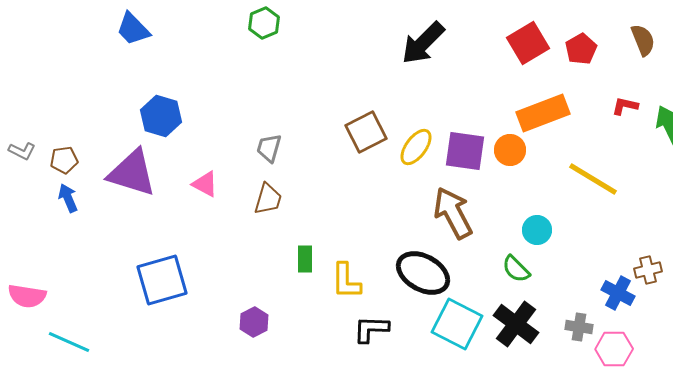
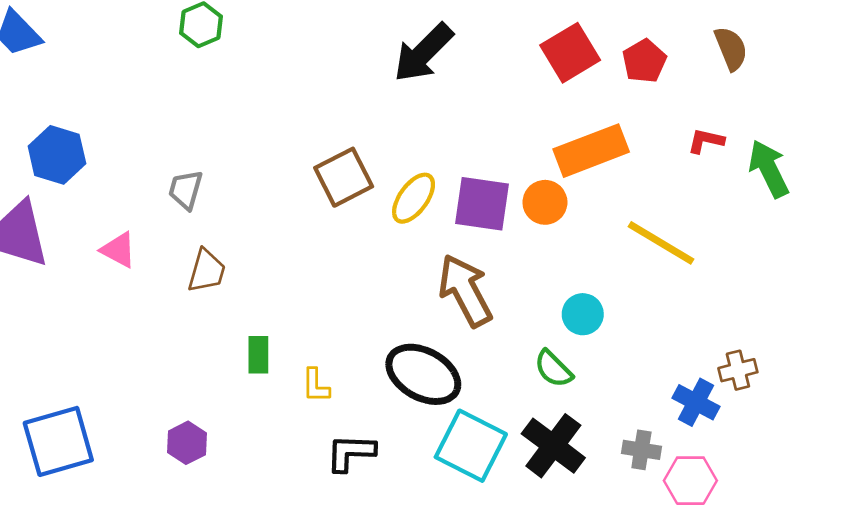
gray trapezoid: (269, 148) -> (186, 190), moved
blue square: (162, 280) -> (58, 441), moved
yellow L-shape: (346, 281) -> (316, 386), size x0.7

